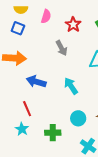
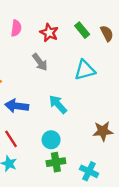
cyan circle: (78, 118) -> (51, 140), moved
green cross: (53, 133) -> (56, 162), moved

